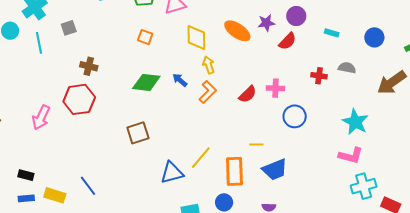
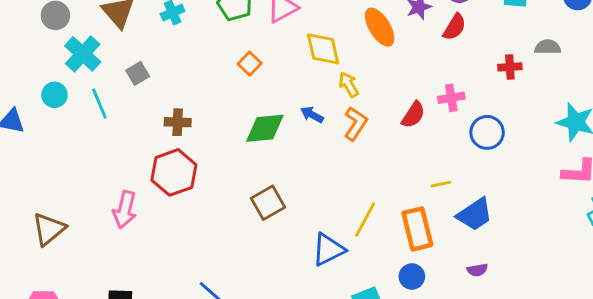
orange ellipse: (237, 31) -> (380, 27), turned 36
orange square: (145, 37) -> (250, 64), turned 35

